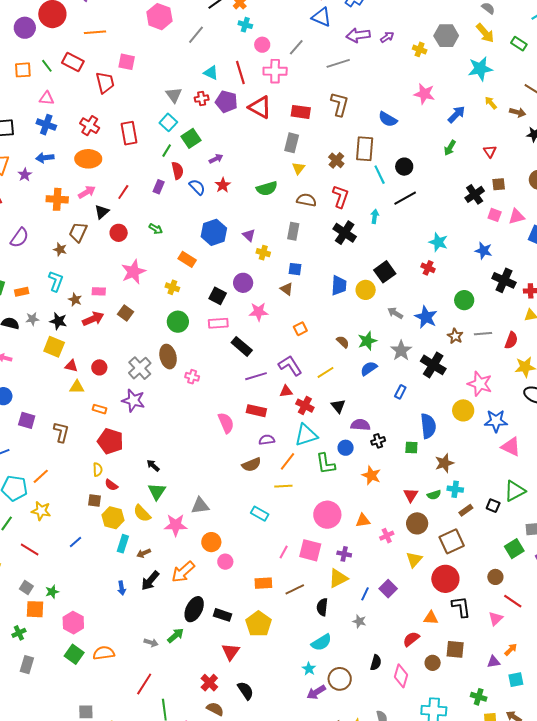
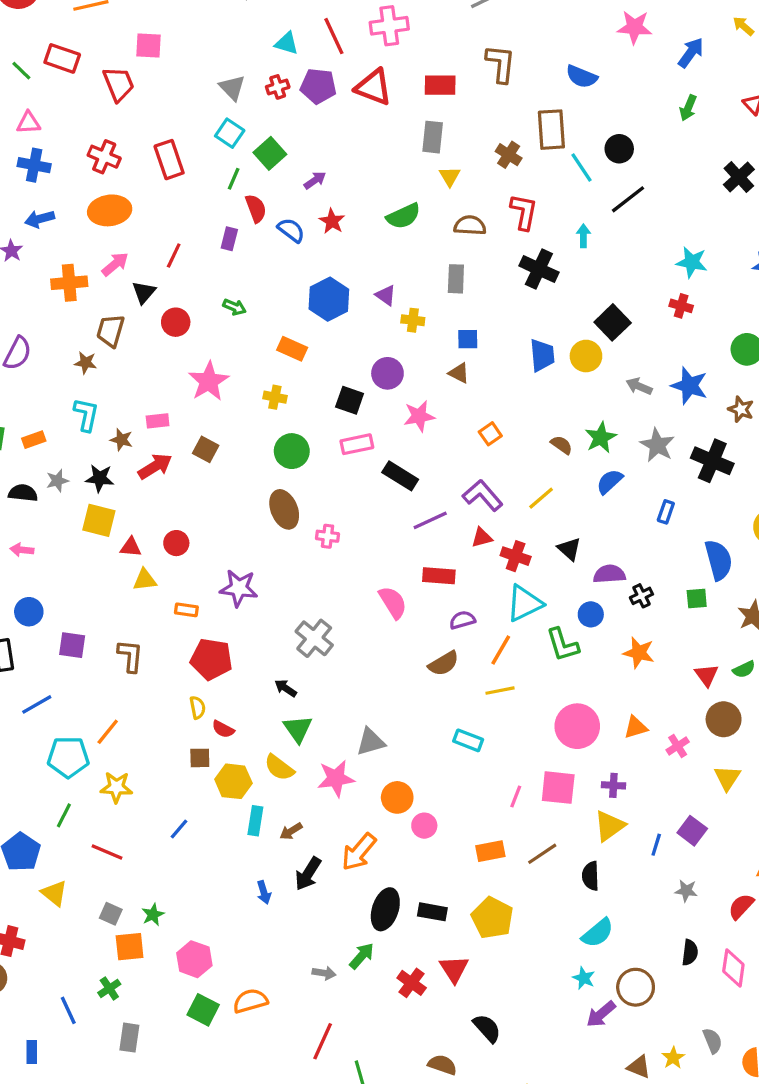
gray cross: (140, 368) -> (314, 638), moved
gray star: (359, 621) -> (686, 891), moved
red cross: (209, 683) -> (412, 983), moved

